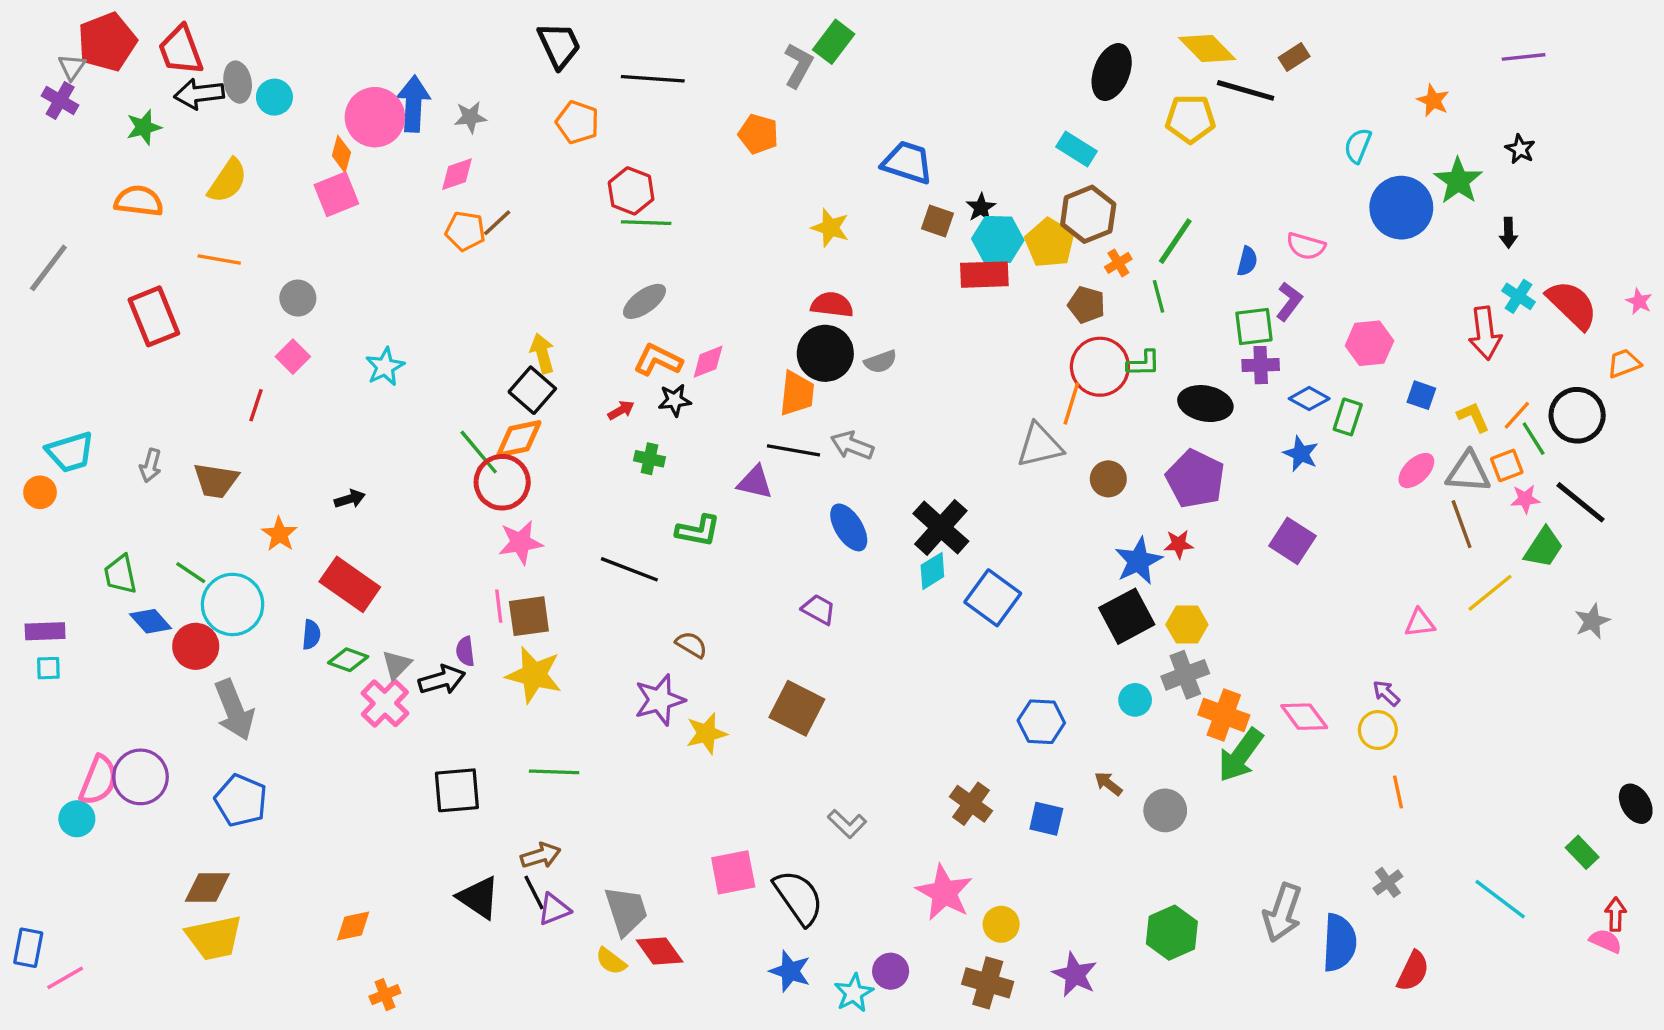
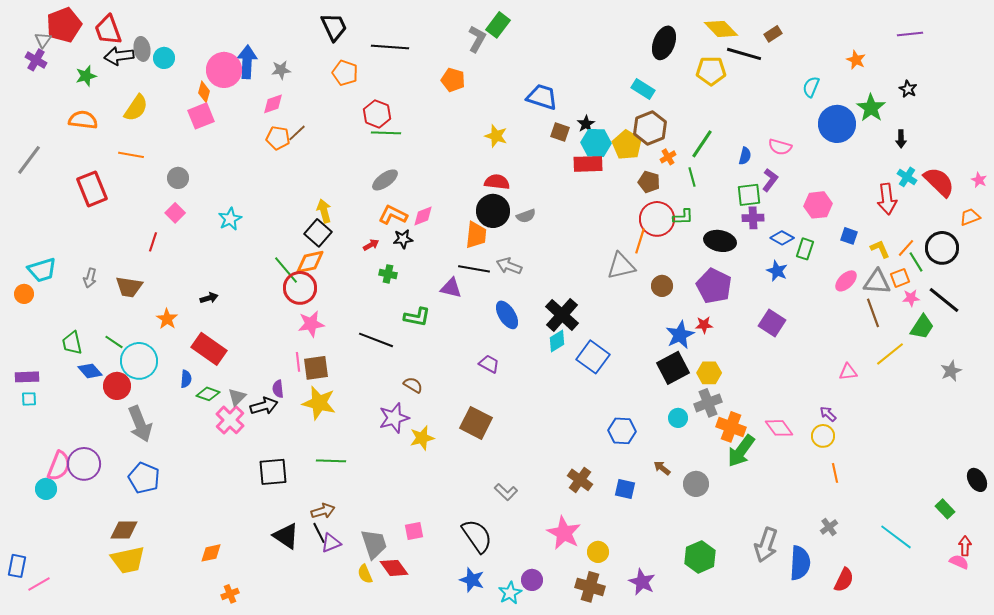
pink square: (733, 872) -> (414, 531), moved, size x0.7
yellow semicircle: (611, 961) -> (365, 574), turned 30

